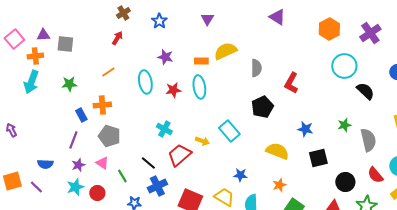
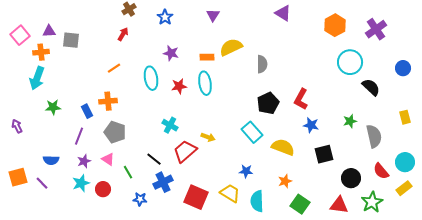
red L-shape: (291, 83) -> (301, 99), moved
green star: (69, 84) -> (53, 107), moved
cyan rectangle: (229, 131) -> (252, 132), moved

